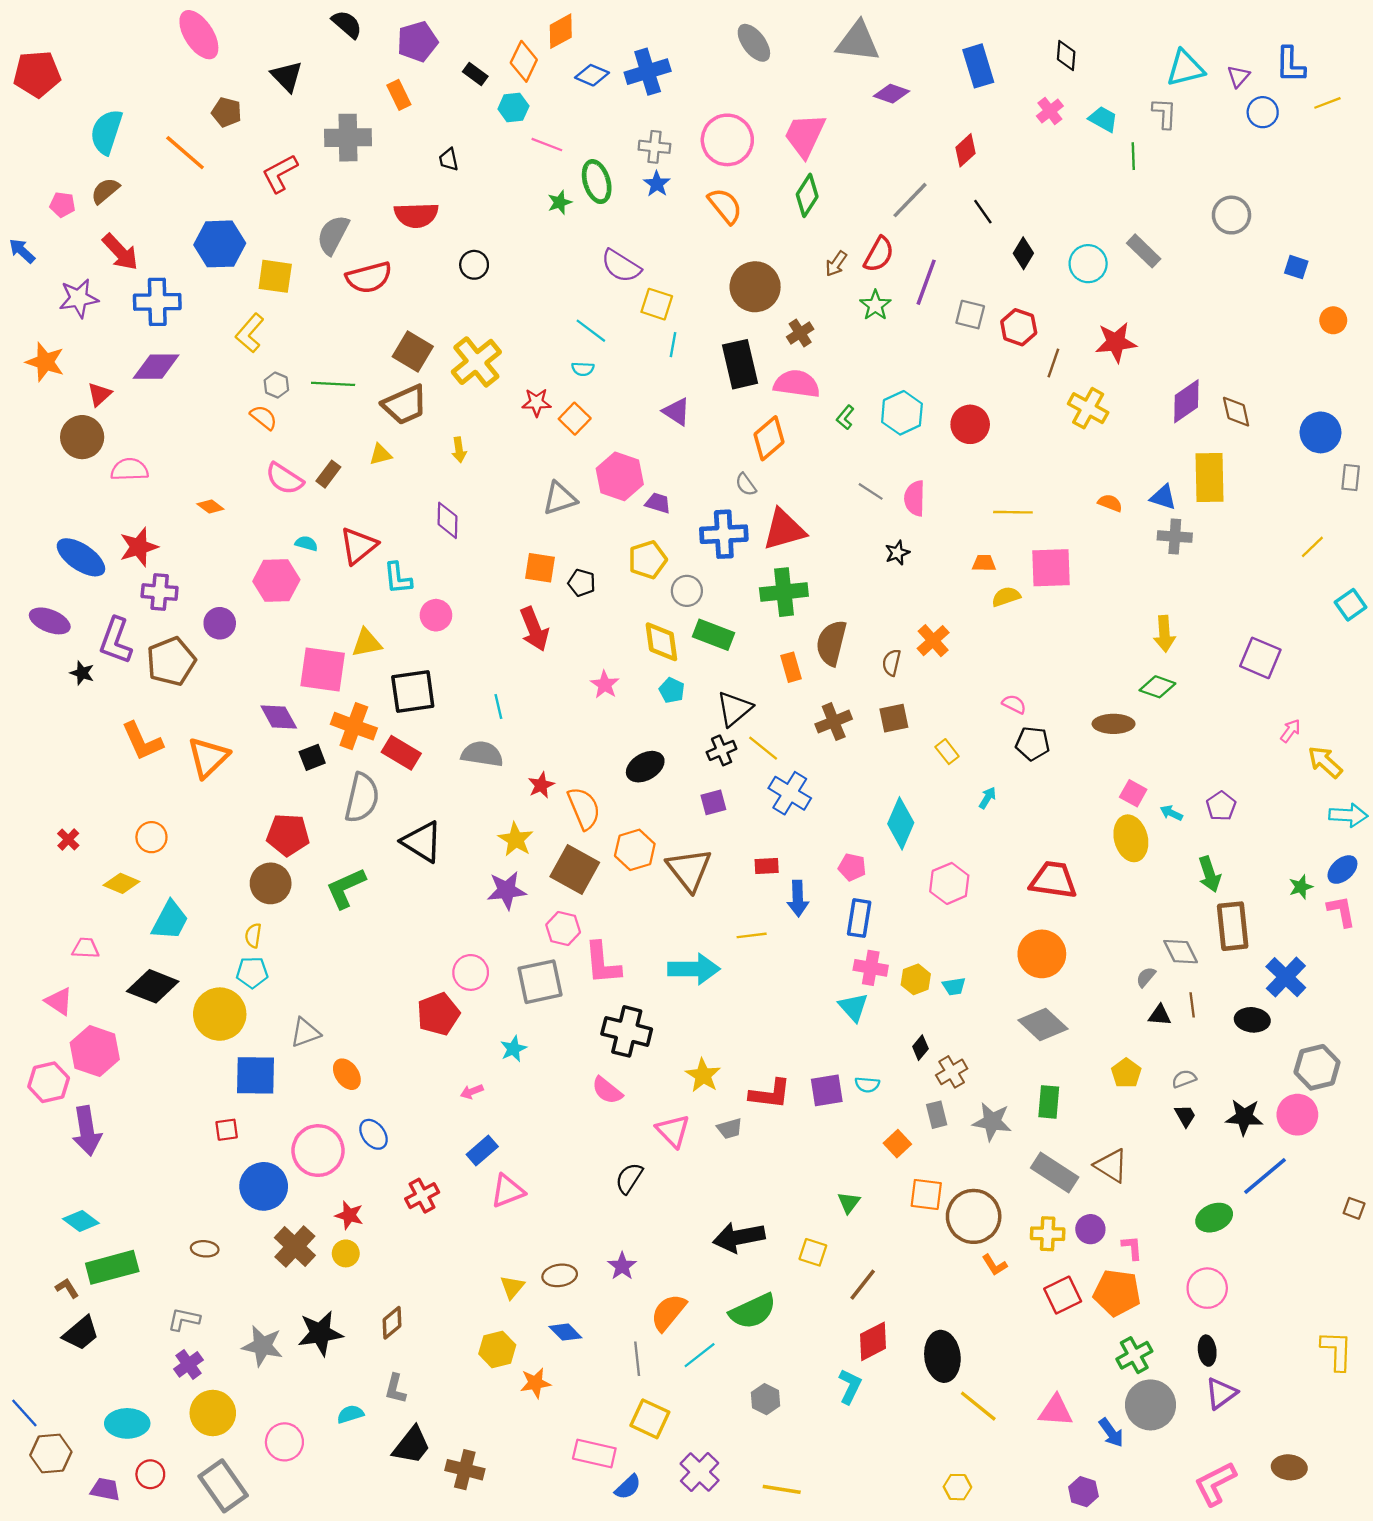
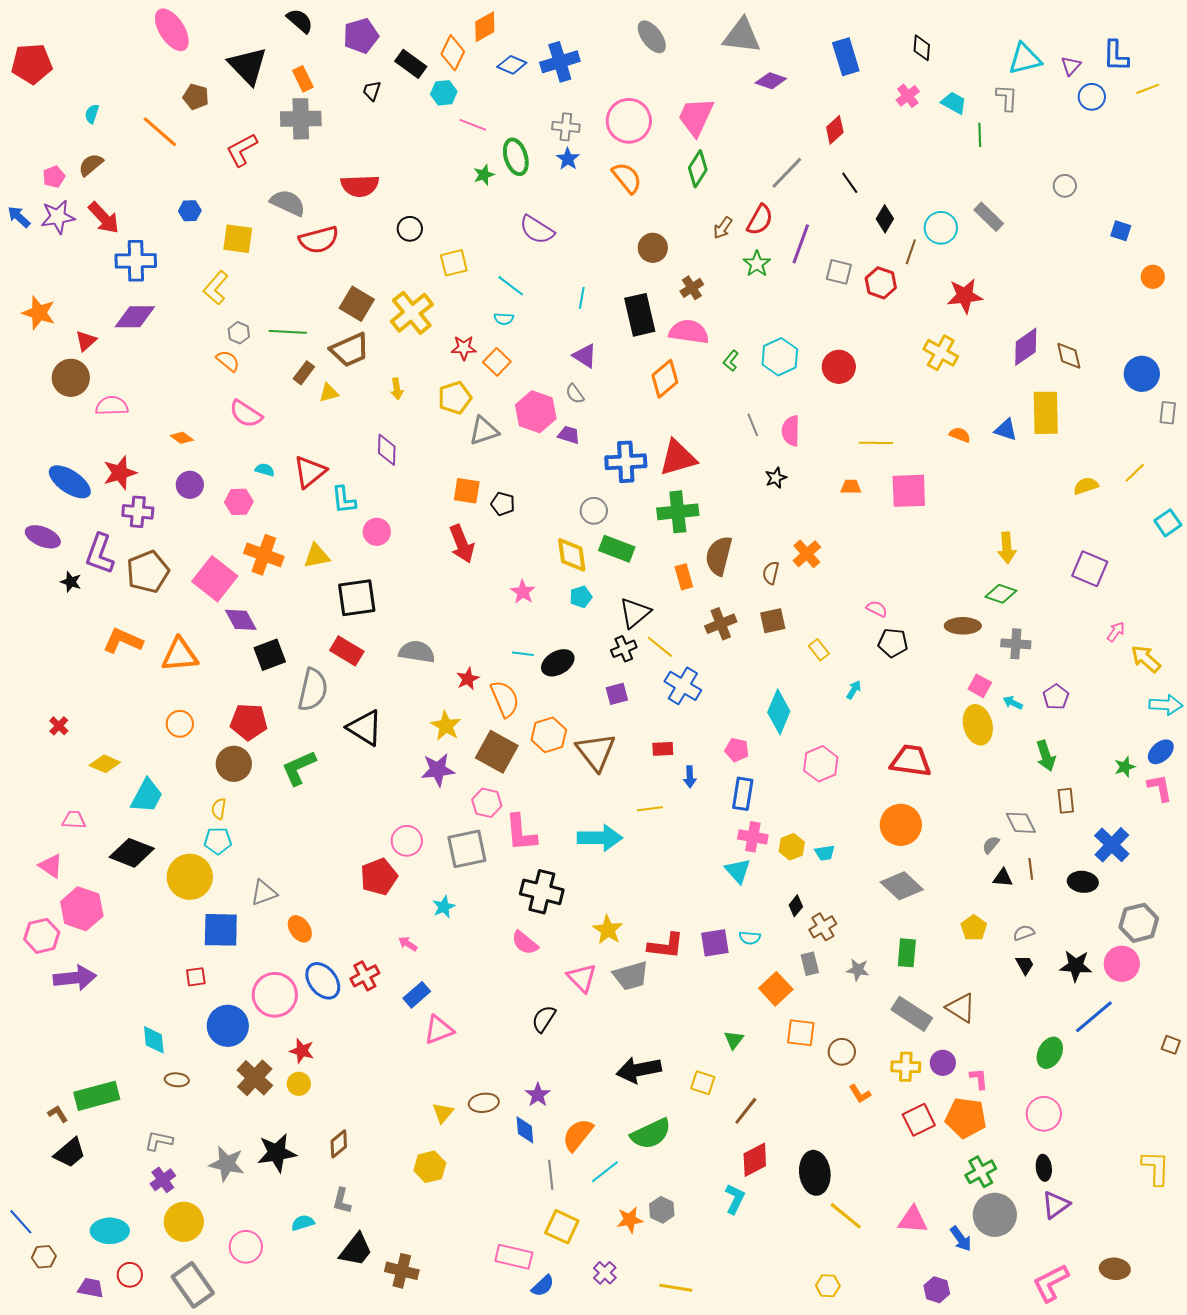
black rectangle: (475, 74) -> (411, 64), size x1.4
black triangle: (287, 76) -> (248, 66), size x1.4
orange rectangle: (399, 95) -> (303, 79), moved
cyan semicircle: (106, 132) -> (92, 114), size x0.5
black trapezoid: (449, 160) -> (372, 91), moved, turned 30
pink pentagon: (62, 205) -> (54, 177), turned -30
gray circle: (1231, 215) -> (1065, 186), size x0.7
gray semicircle: (333, 235) -> (288, 203), turned 87
blue hexagon: (220, 244) -> (190, 211), size x0.5
brown circle: (755, 287) -> (653, 248), size x0.7
purple star: (79, 298) -> (58, 217), moved
yellow square: (657, 304) -> (454, 263), moved, turned -32
brown line: (1053, 363) -> (911, 252), moved
brown rectangle: (328, 474) -> (304, 373), moved
gray semicircle: (746, 484) -> (575, 394), moved
gray line: (871, 491) -> (753, 425), turned 35
gray cross: (1175, 537) -> (1016, 644), moved
yellow pentagon: (648, 560) -> (455, 398), moved
pink hexagon: (276, 580) -> (239, 502), size x0.7
yellow semicircle: (1006, 597) -> (1086, 486), moved
purple circle: (220, 623) -> (190, 485), moved
pink square: (323, 669) -> (215, 579), moved, turned 30
cyan pentagon: (672, 690) -> (581, 597), turned 30
cyan line: (498, 707) -> (523, 654), moved, turned -70
orange cross: (354, 726) -> (264, 555), moved
orange L-shape: (142, 741) -> (123, 641), turned 138
orange triangle: (208, 757) -> (180, 655), turned 39
black square: (312, 757) -> (270, 655), size x1.4
orange circle: (151, 837) -> (180, 724), moved
blue arrow: (798, 898) -> (690, 777), size x0.7
brown rectangle: (1233, 926) -> (1066, 801), size x0.6
pink arrow: (472, 1092) -> (408, 944), turned 54
gray star: (992, 1122) -> (858, 970), size x0.7
gray trapezoid: (730, 1129) -> (631, 976), size x1.6
purple arrow: (87, 1131) -> (75, 978), turned -87
blue ellipse: (373, 1134) -> (323, 981), size x1.4
orange square: (897, 1144) -> (776, 989), size x1.4
red cross: (422, 1196) -> (365, 976), moved
brown circle: (974, 1216) -> (842, 1052), size x0.6
green ellipse: (1214, 1218) -> (1050, 1053), turned -40
cyan diamond: (81, 1221) -> (154, 1040), moved, turned 48
blue diamond: (565, 1332) -> (525, 1130), moved, turned 40
orange star: (535, 1383) -> (630, 1220), moved
brown hexagon: (51, 1453) -> (44, 1257), size x0.7
purple cross: (700, 1472) -> (605, 1273), size x0.7

